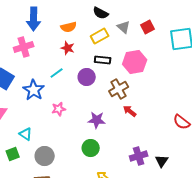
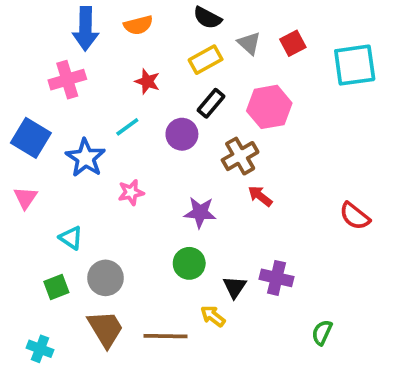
orange semicircle: (69, 27) -> (138, 25), moved
black rectangle: (103, 60) -> (211, 103), turned -56
green square: (13, 154) -> (56, 287), moved
purple cross: (139, 156) -> (276, 278), turned 30
black triangle: (162, 161) -> (235, 287), moved

